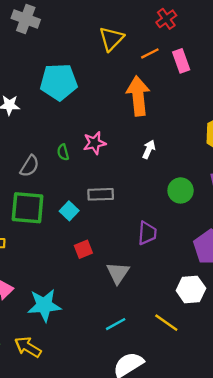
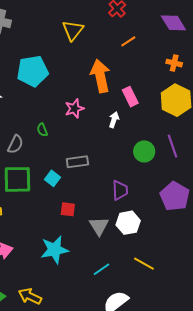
orange line: (150, 53) -> (128, 41), moved
pink rectangle: (181, 61) -> (130, 97), moved
pink star: (95, 143) -> (74, 109), moved
red square: (83, 249) -> (68, 209), turned 35
white hexagon: (191, 289) -> (128, 223), moved
cyan star: (44, 305) -> (55, 250), moved

